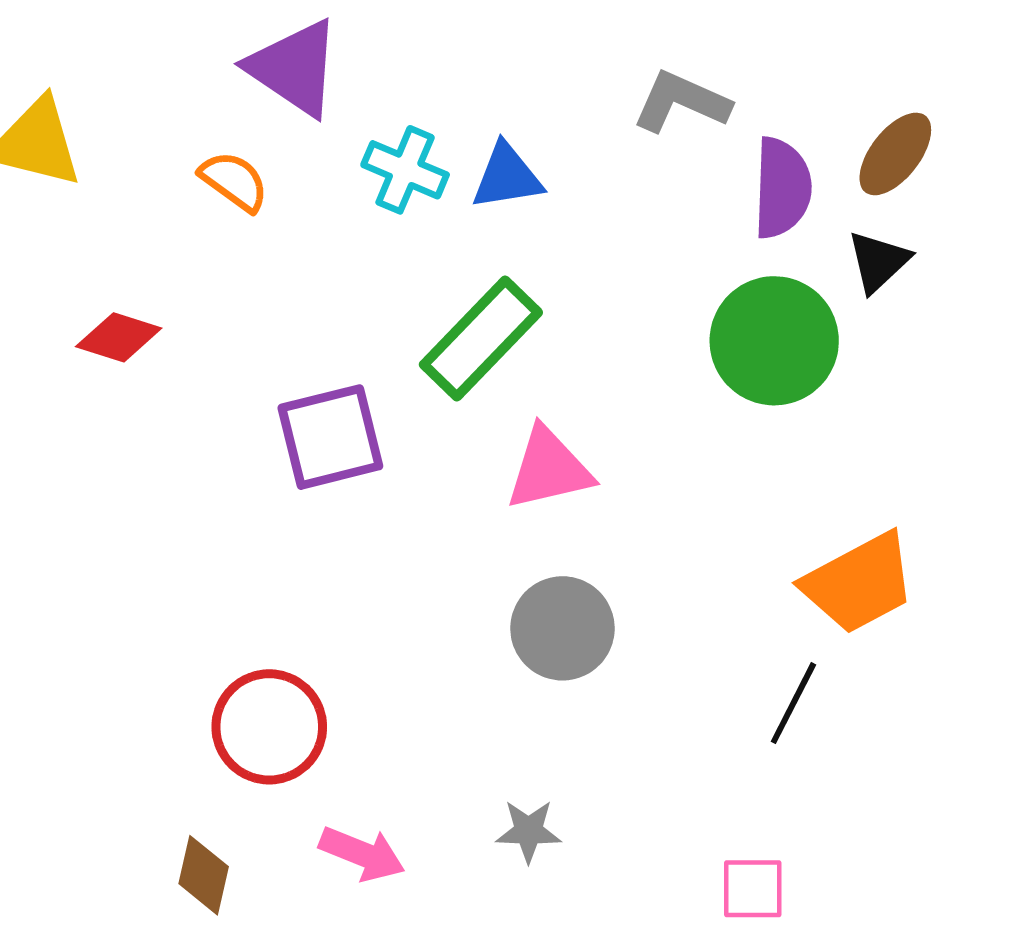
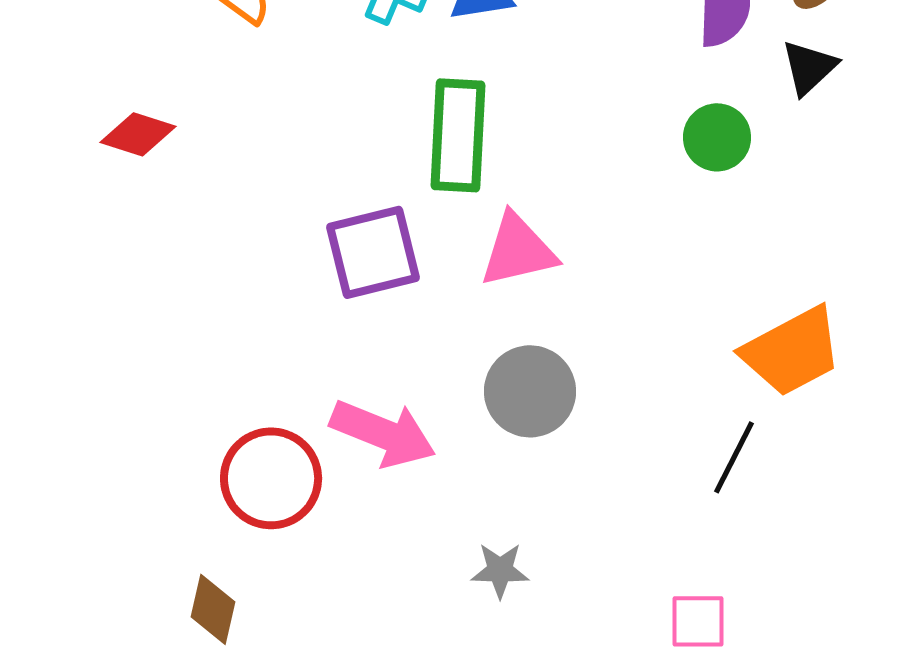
green rectangle: (481, 339) -> (458, 135), turned -41
green circle: (774, 341) -> (717, 137), size x0.6
purple square: (330, 437) -> (373, 252), moved
pink arrow: (362, 854) -> (383, 433), moved, size x1.4

